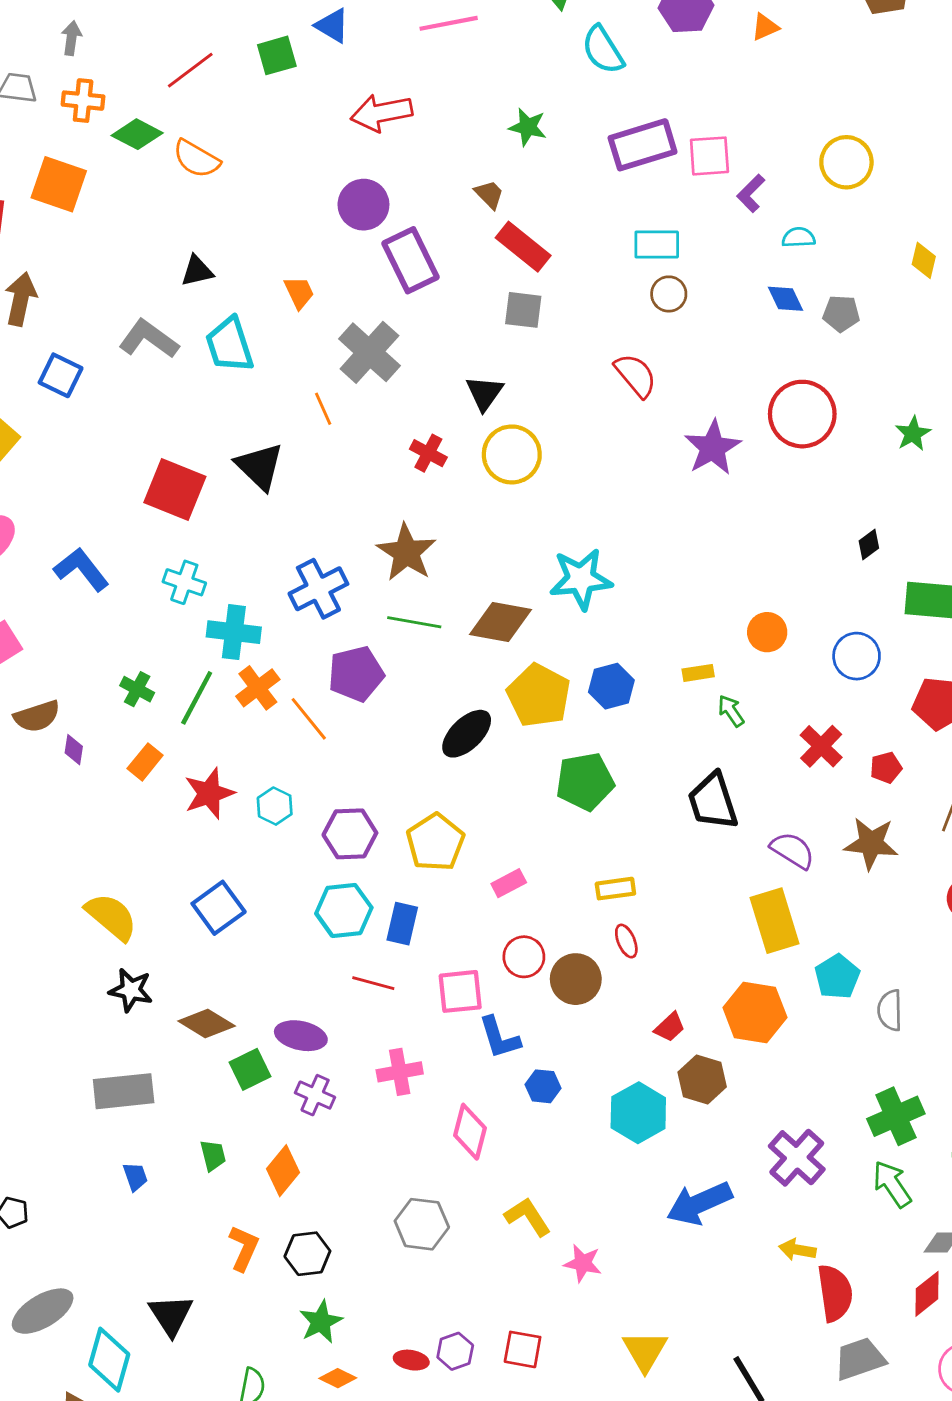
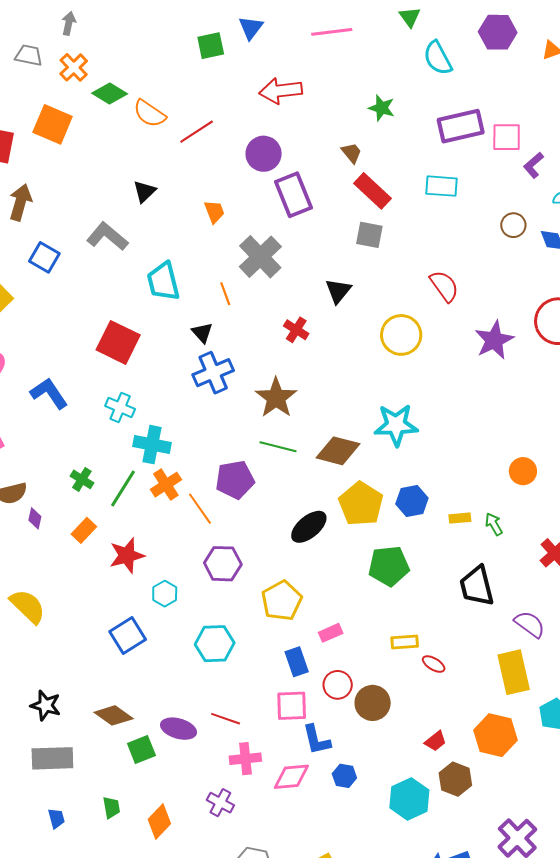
blue triangle: (332, 26) -> (251, 28), turned 32
red line: (190, 70) -> (197, 132), moved
orange cross: (83, 101) -> (74, 67), turned 36
cyan rectangle: (657, 244) -> (441, 186), moved
black triangle: (197, 271) -> (144, 192), turned -35
brown circle: (669, 294) -> (513, 225), moved
cyan trapezoid: (230, 345) -> (163, 282), moved
yellow circle: (512, 454) -> (401, 335), moved
black triangle: (260, 466) -> (202, 333), moved, size x0.6
blue cross: (318, 589) -> (213, 373), moved
yellow rectangle: (698, 673) -> (460, 518), moved
cyan hexagon: (275, 806) -> (165, 594), moved
purple hexagon: (350, 834) -> (223, 564), moved
yellow semicircle: (111, 917) -> (28, 606), moved
blue rectangle: (402, 924) -> (297, 662), moved, turned -36
red ellipse: (626, 941) -> (434, 664), moved, turned -40
red line: (373, 983) -> (226, 719), moved
black star: (131, 990) -> (46, 705), moved
purple cross: (315, 1095) -> (220, 803), moved
pink diamond: (470, 1132) -> (291, 777), moved, turned 66

